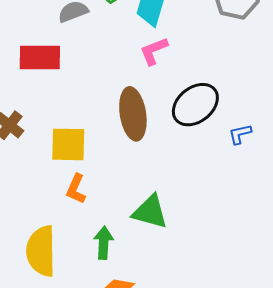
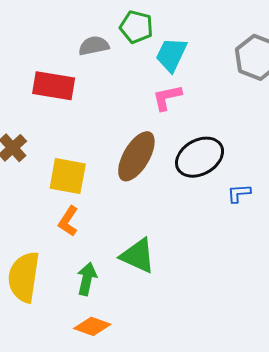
brown ellipse: (133, 114) -> (136, 156), turned 30

